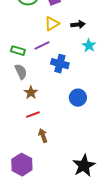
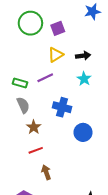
cyan star: (89, 46) -> (84, 79), moved
blue cross: (60, 64) -> (62, 107), moved

